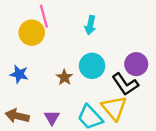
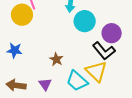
cyan circle: (92, 66) -> (85, 21), moved
brown star: (64, 77) -> (56, 59), moved

